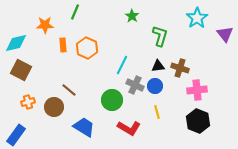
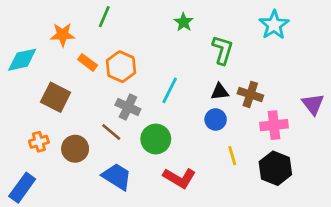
purple triangle: (225, 34) -> (313, 104), moved
orange rectangle: (63, 45) -> (88, 62), turned -48
brown square: (21, 70) -> (56, 97), moved
gray cross: (135, 85) -> (128, 107), moved
brown line: (69, 90) -> (111, 132), moved
yellow line: (157, 112) -> (232, 156), moved

